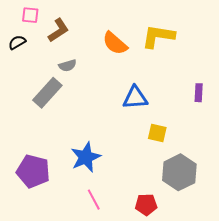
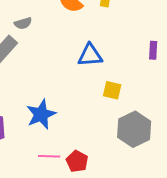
pink line: (94, 200) -> (49, 156), turned -60
red pentagon: (146, 205) -> (77, 161), moved, turned 30

